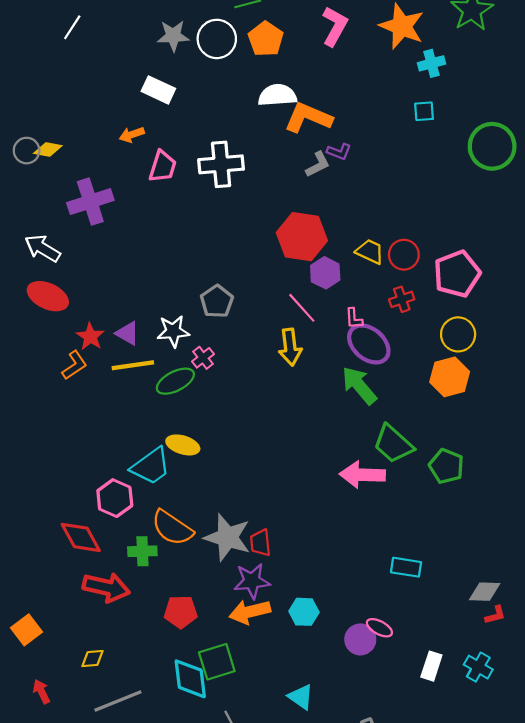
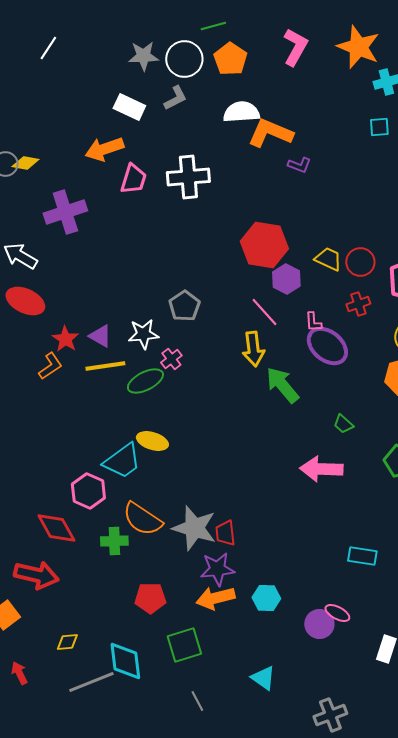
orange arrow: (132, 135) -> (104, 149), size x1.6
gray L-shape: (318, 164) -> (175, 98), moved
green arrow: (359, 385) -> (282, 385), moved
green trapezoid: (393, 444) -> (343, 424), moved, size x0.5
red arrow: (106, 587) -> (36, 575), moved
cyan diamond: (190, 679) -> (125, 661), moved

